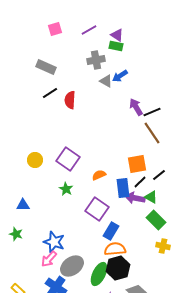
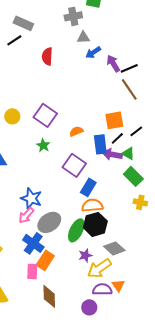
blue arrow: (120, 76) -> (93, 52), moved
gray triangle: (106, 81) -> (83, 37), turned -32
black line: (50, 93) -> (14, 40), moved

